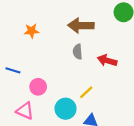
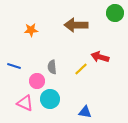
gray semicircle: (78, 52) -> (52, 67), moved
yellow line: (86, 92) -> (81, 69), moved
cyan circle: (66, 109) -> (50, 99), moved

